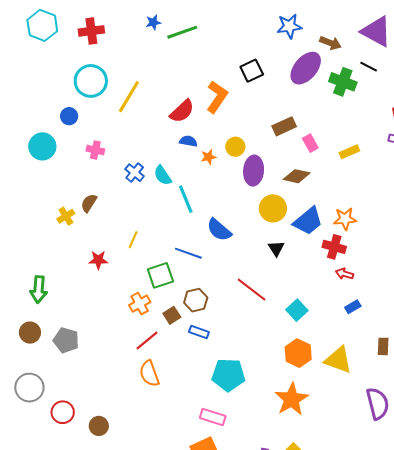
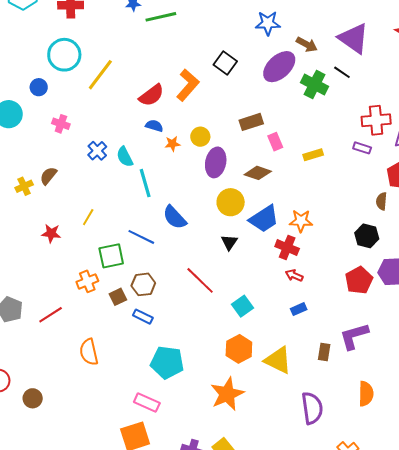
black square: (252, 71) -> (225, 63), turned -35
red line: (147, 341) -> (51, 315), moved

